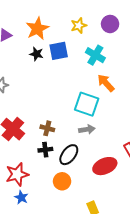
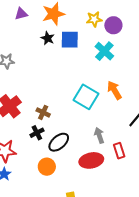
purple circle: (110, 24) -> (113, 25), moved
orange arrow: (106, 83) -> (114, 90), moved
gray arrow: (87, 129) -> (99, 135), moved, turned -112
black cross: (45, 150) -> (37, 133), turned -32

